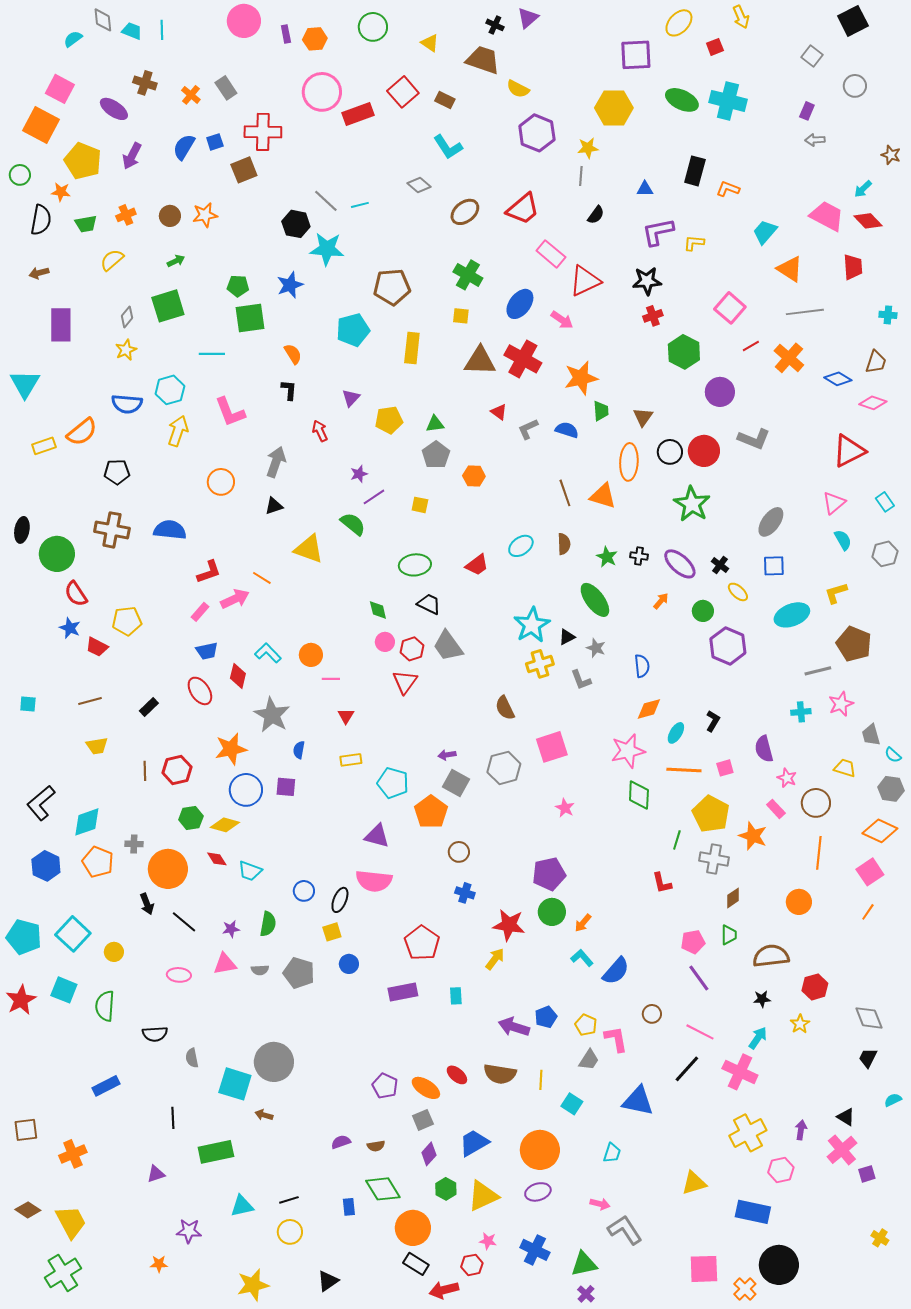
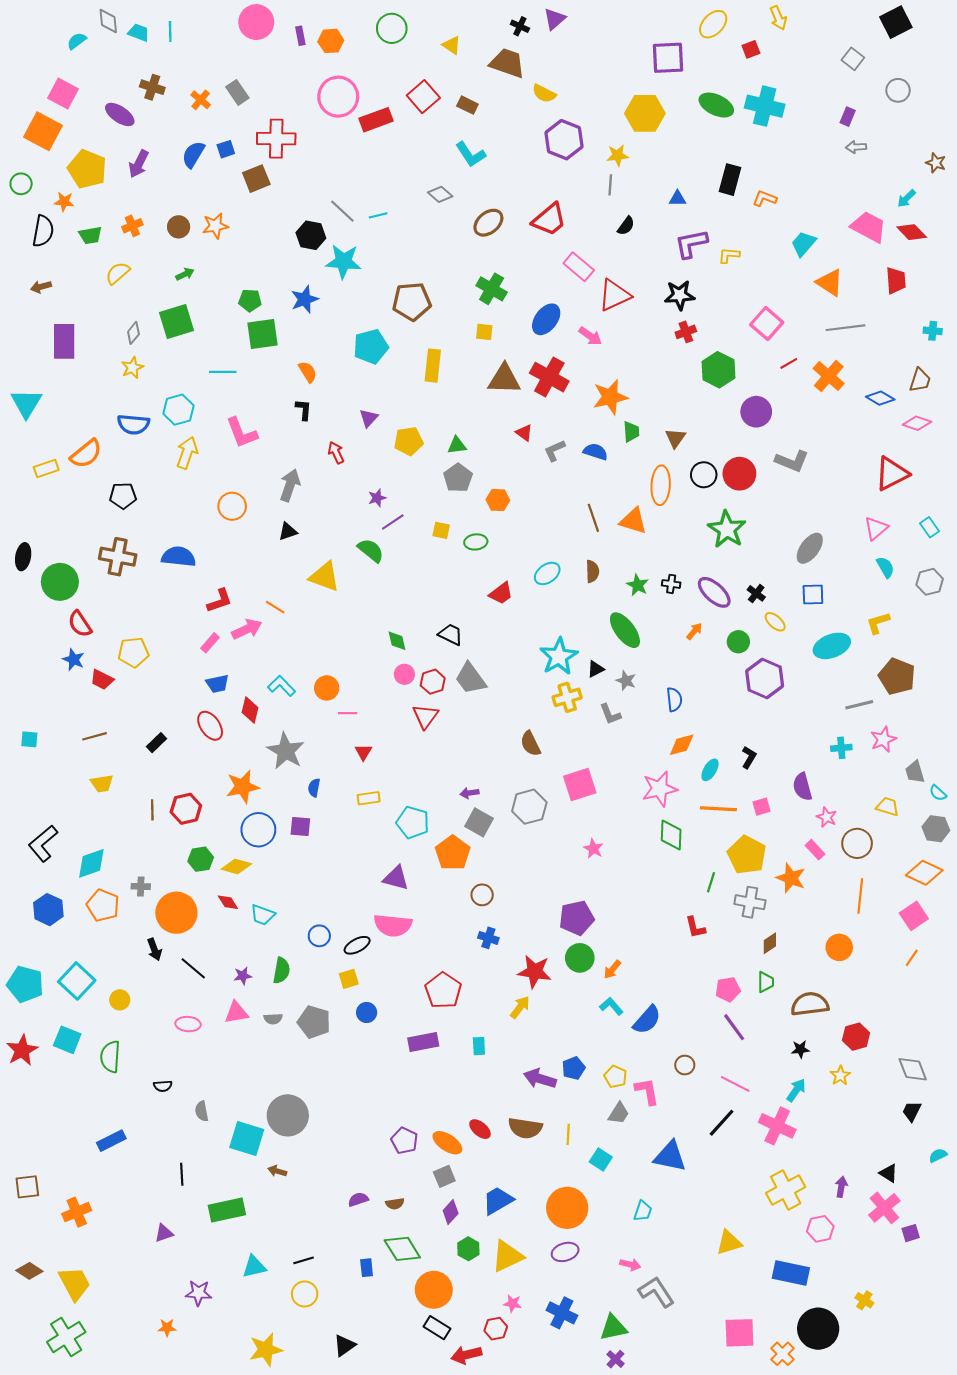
green ellipse: (415, 565) -> (476, 542), moved, size x0.7
black ellipse: (340, 900) -> (357, 945), turned 40
black semicircle: (155, 1034) -> (163, 1086), size x0.7
yellow cross: (880, 1238) -> (864, 1300), moved

